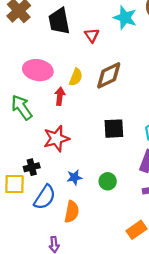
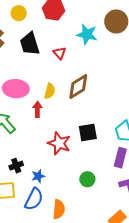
red star: (56, 139) -> (59, 143), moved, turned -30
black cross: (32, 167) -> (16, 166), moved
blue star: (74, 177) -> (38, 176), moved

